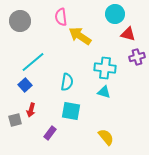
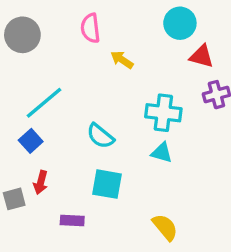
yellow arrow: (80, 36) -> (122, 60), size x0.6
cyan semicircle: (67, 82) -> (100, 136), turned 120
purple rectangle: (50, 133) -> (72, 221), turned 56

